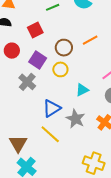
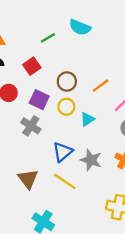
orange line: (90, 40) -> (101, 86), moved
cyan triangle: (82, 90) -> (87, 119), moved
brown triangle: (18, 144) -> (28, 179), moved

